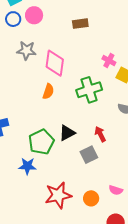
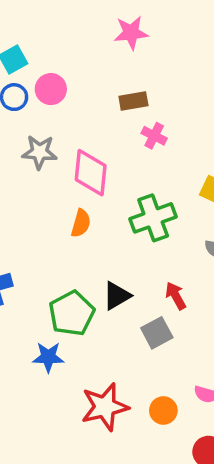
pink cross: (109, 61) -> (154, 136), moved

